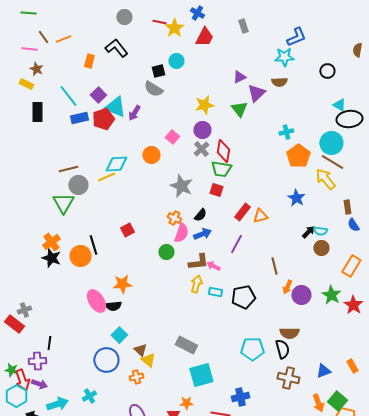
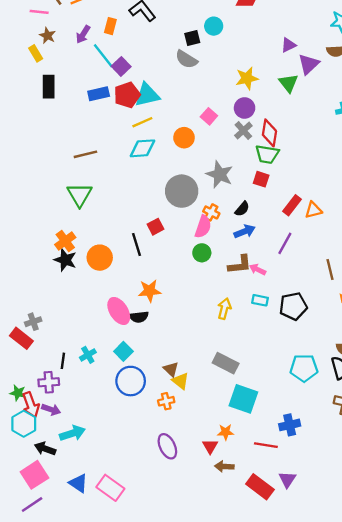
yellow rectangle: (26, 84) -> (36, 53), turned 32
cyan line: (68, 96) -> (103, 56), moved
cyan triangle: (115, 107) -> (147, 95), moved, turned -35
purple arrow: (134, 113) -> (83, 34), moved
yellow line: (106, 177) -> (142, 122), moved
gray circle: (78, 185) -> (182, 191), moved, size x1.4
pink semicircle: (181, 233) -> (203, 227), moved
black line: (93, 245) -> (137, 244), moved
yellow arrow: (196, 284) -> (224, 309), moved
cyan square: (119, 335) -> (123, 351), moved
cyan square: (201, 375) -> (243, 399), turned 35
cyan cross: (89, 396) -> (88, 355), moved

